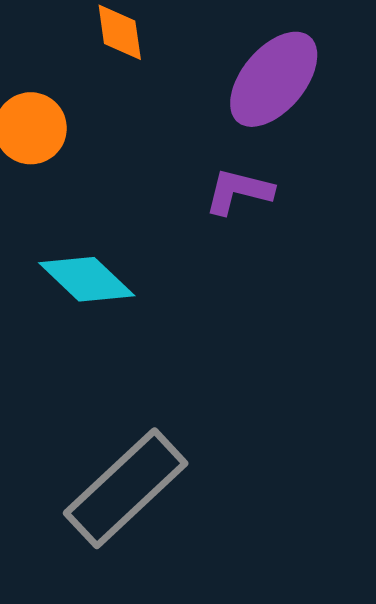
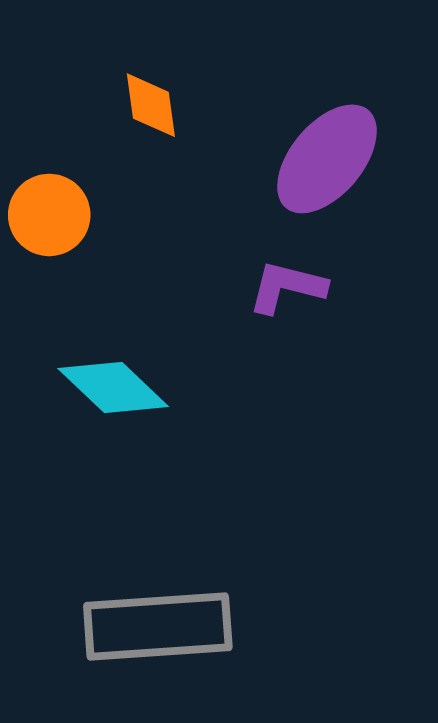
gray rectangle: (126, 488) -> (158, 627), turned 39

